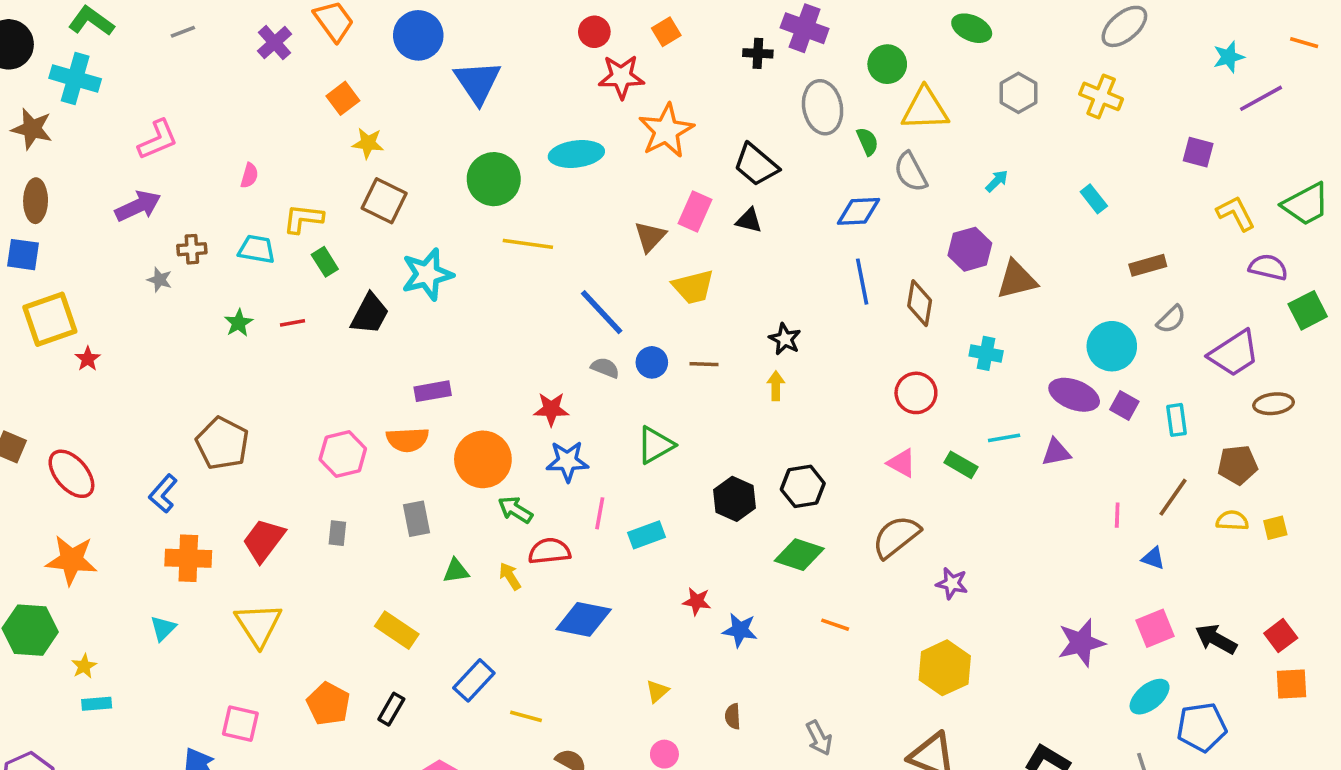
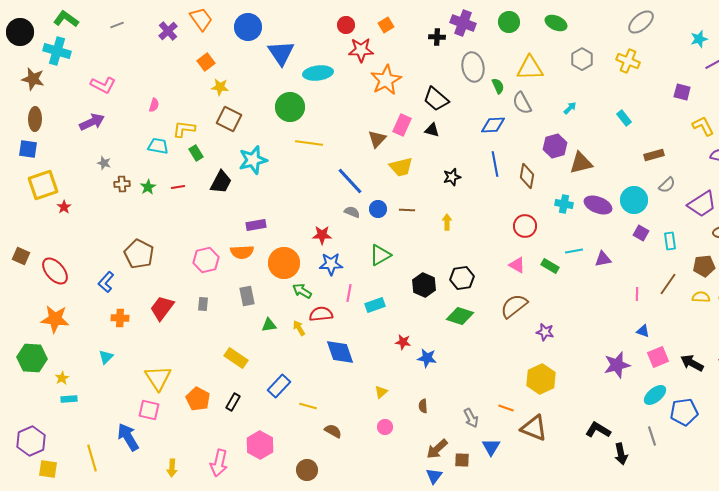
green circle: (887, 64) -> (509, 22), moved
pink L-shape: (158, 140) -> (103, 85), turned 50
cyan ellipse: (576, 154) -> (318, 73), moved
brown cross: (192, 249) -> (122, 184), moved
black star: (785, 339) -> (452, 177), moved, turned 30
purple ellipse: (1074, 395) -> (598, 205), moved
orange cross: (188, 558) -> (120, 318), size x0.7
blue triangle: (1153, 558) -> (643, 331), moved
blue diamond: (584, 619) -> (340, 352), turned 60
yellow triangle: (258, 625) -> (158, 378), moved
orange line: (835, 625) -> (506, 408), moved

